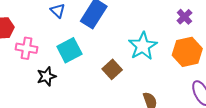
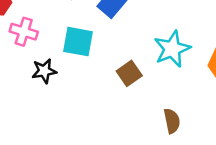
cyan square: (69, 50) -> (78, 42), turned 30

